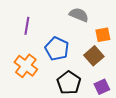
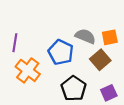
gray semicircle: (79, 15) -> (85, 36), moved
purple line: (27, 26) -> (15, 43), moved

